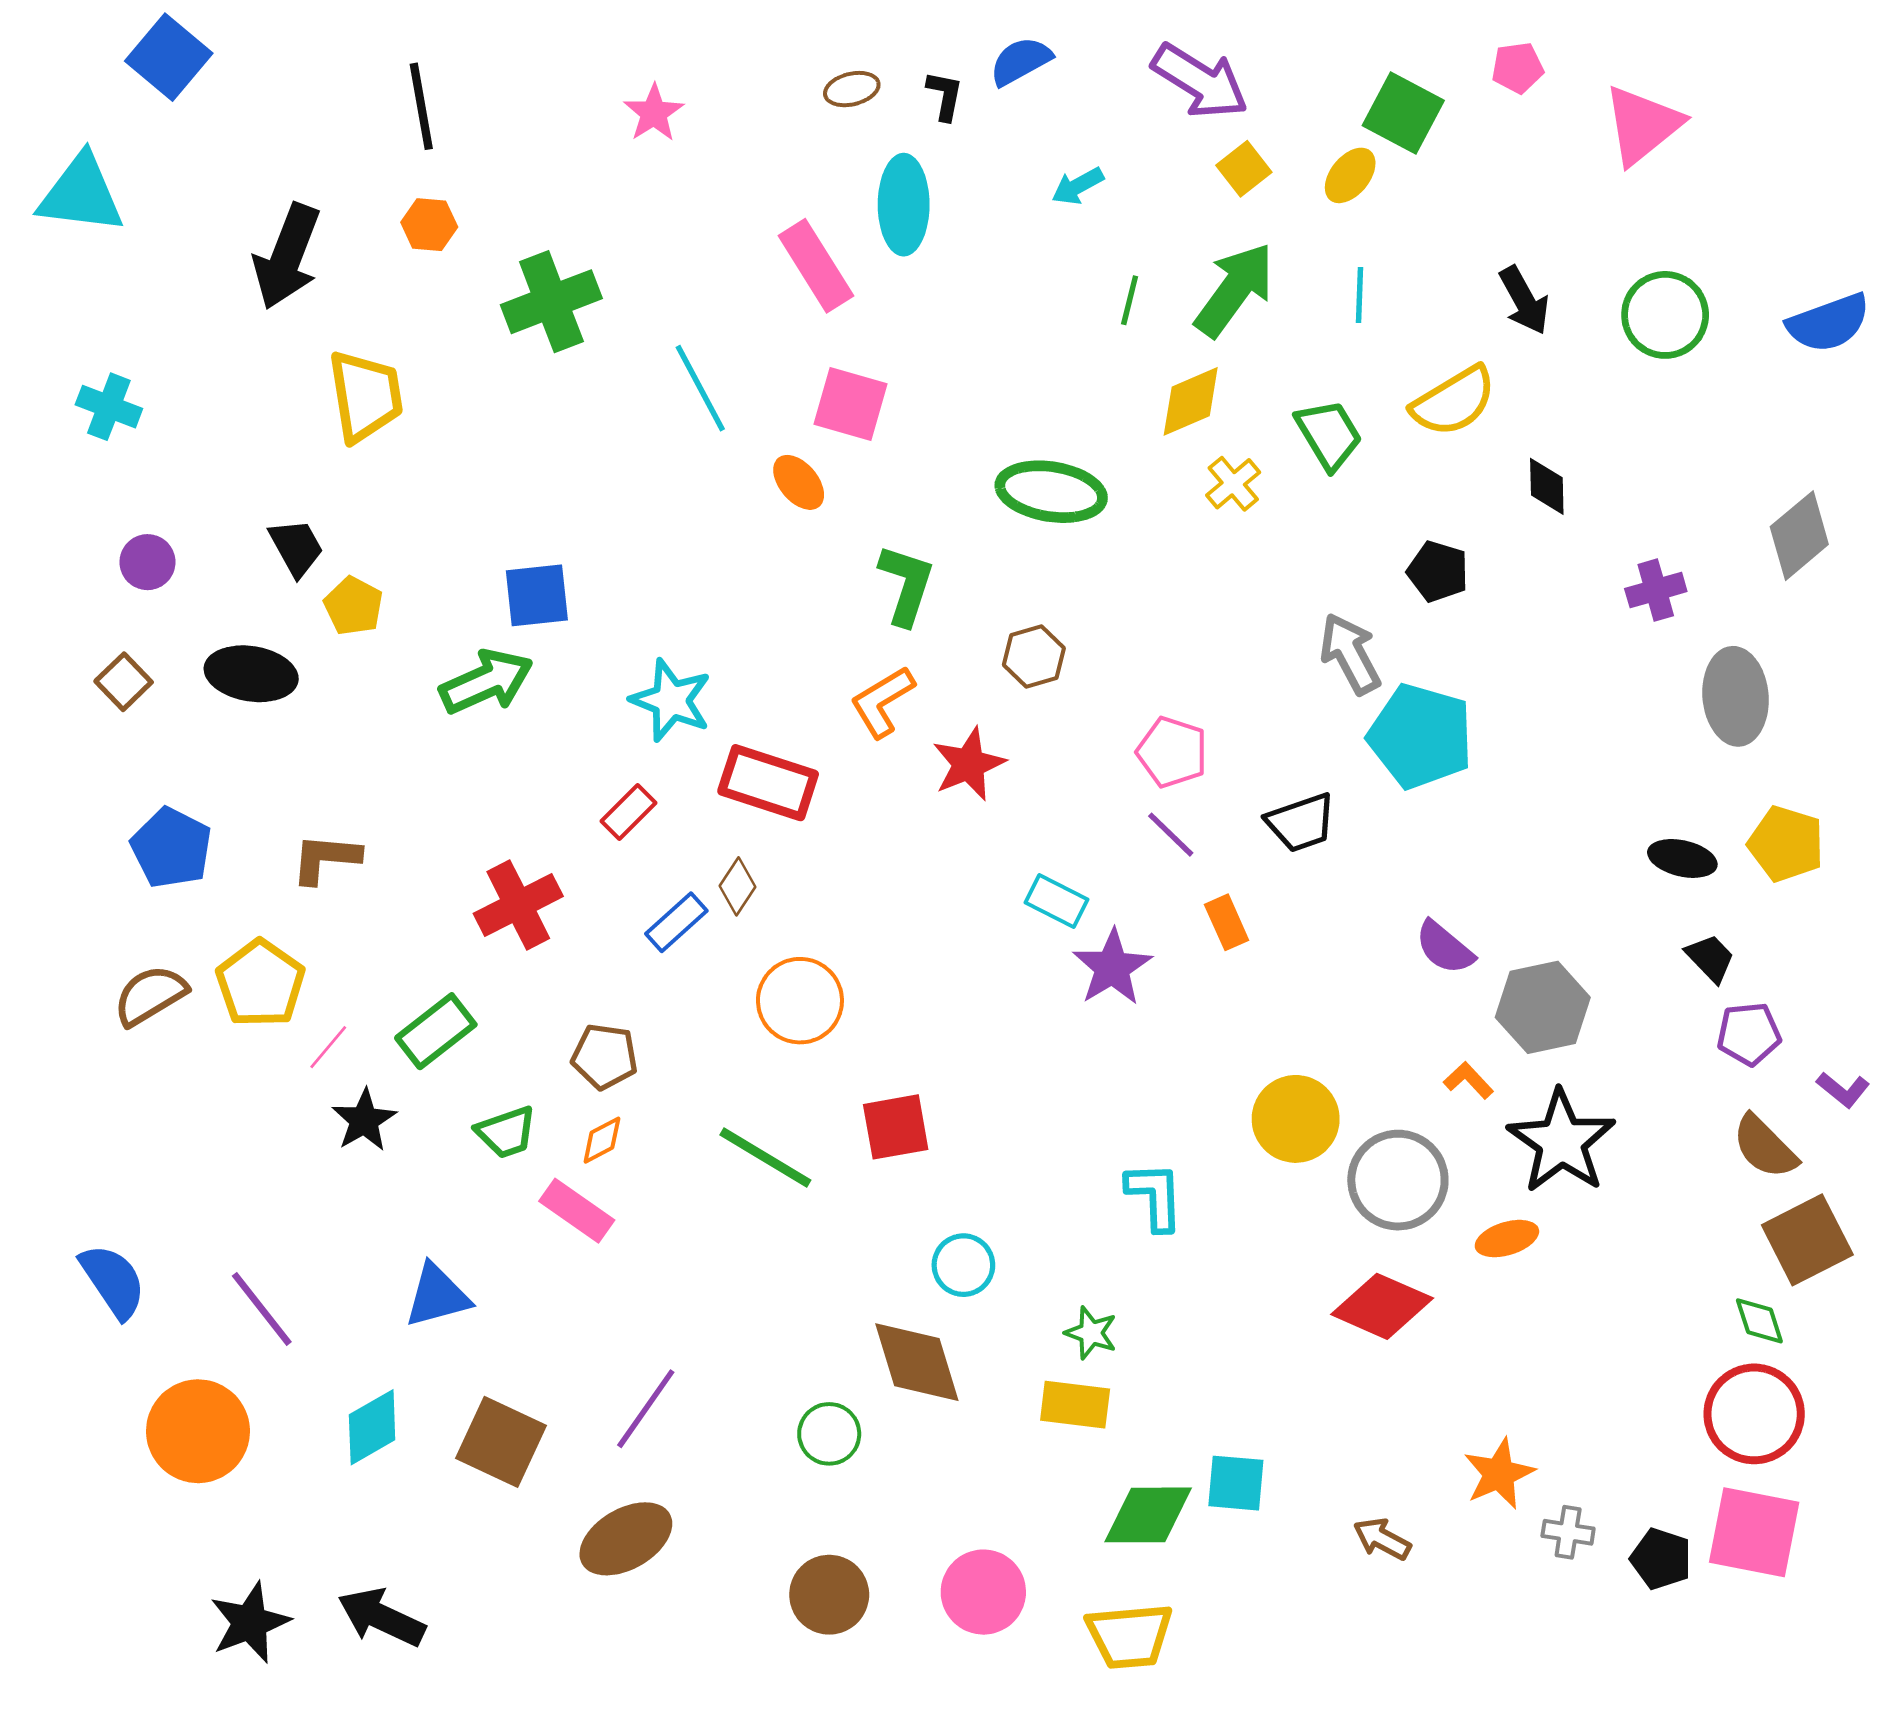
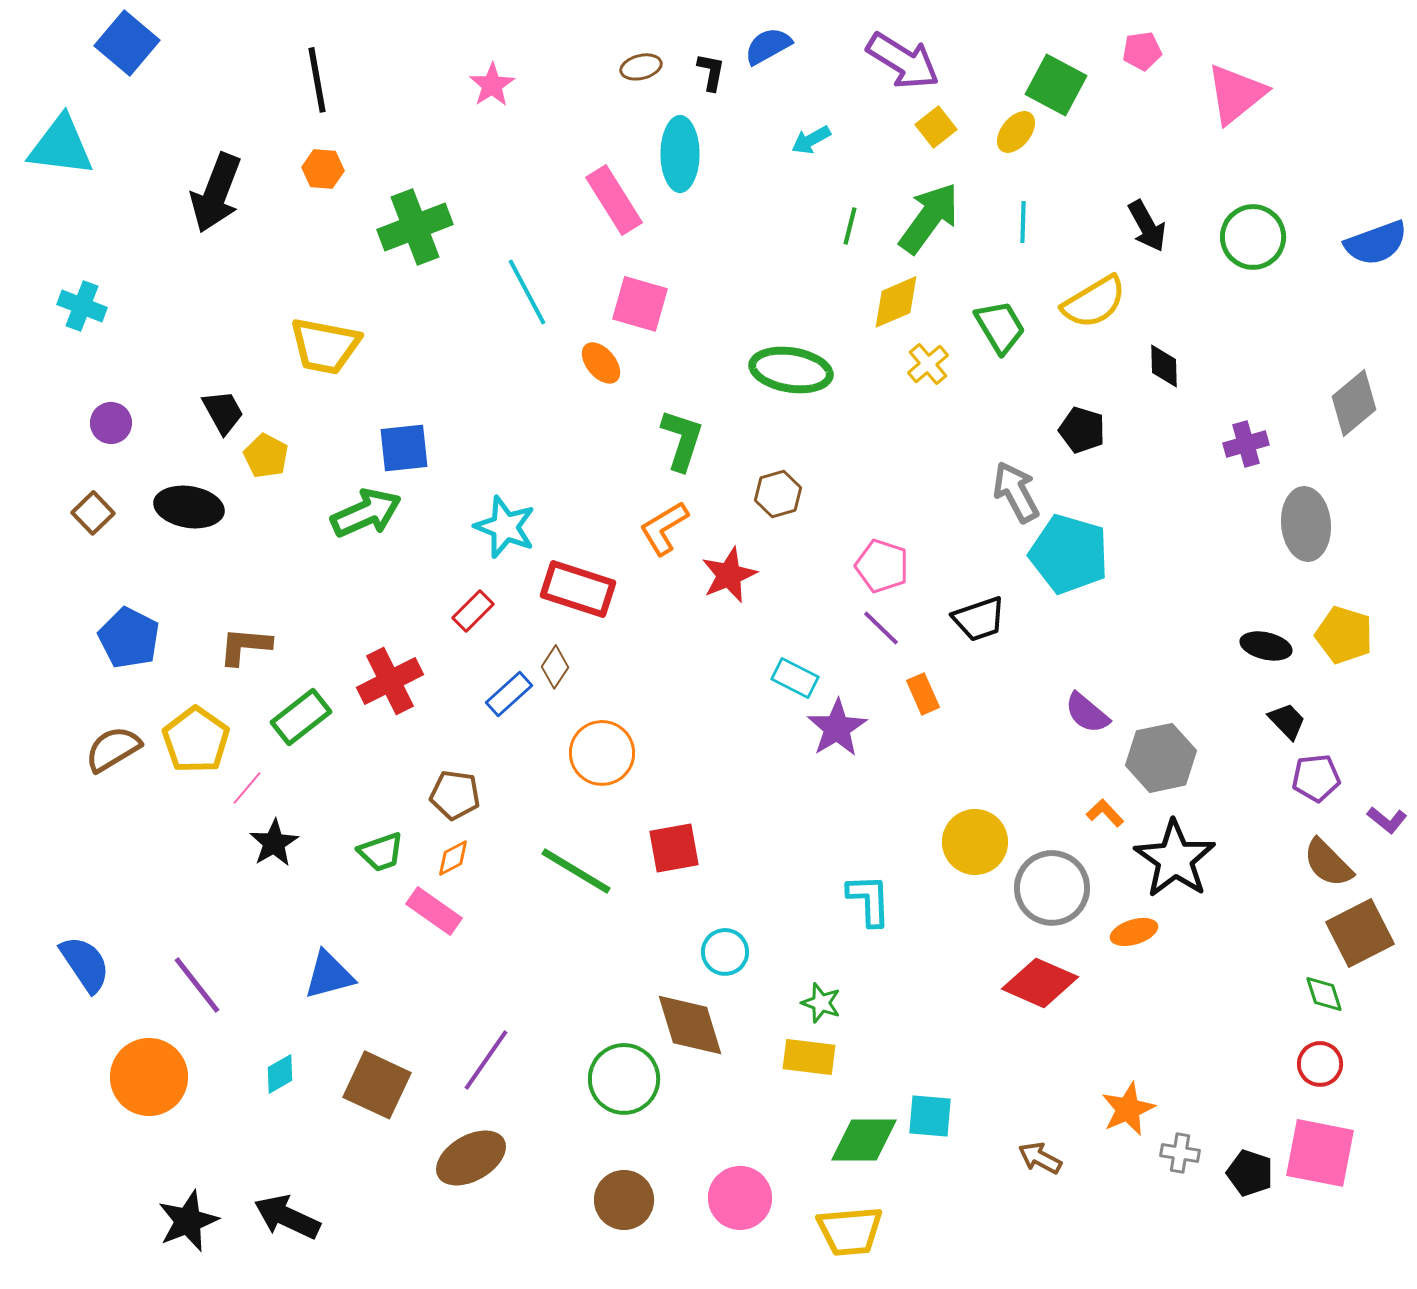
yellow trapezoid: (365, 396) -> (325, 346), moved, turned 110
green rectangle: (436, 1031) -> (301, 717), moved
red circle: (1754, 1414) -> (1320, 1064), size x0.6
cyan diamond: (372, 1427) -> (280, 1074), size x0.7
green circle: (829, 1434) -> (624, 1079), size x1.5

